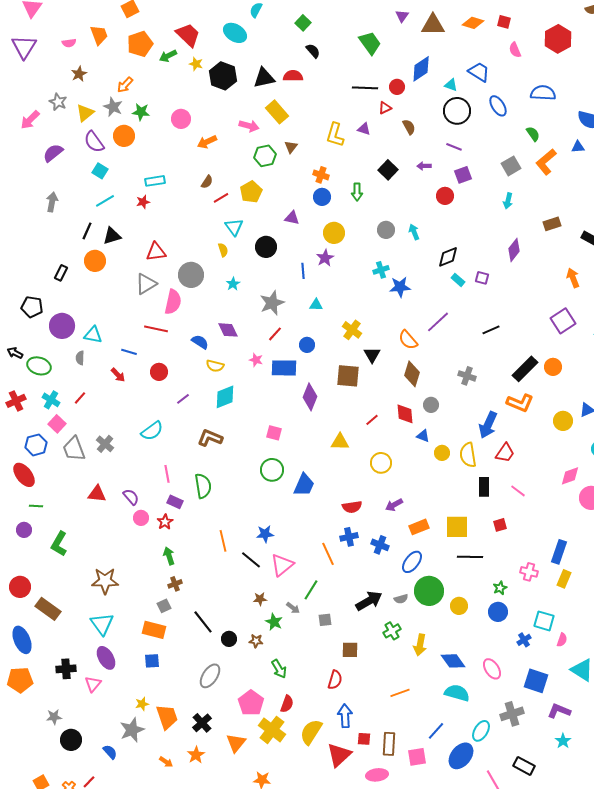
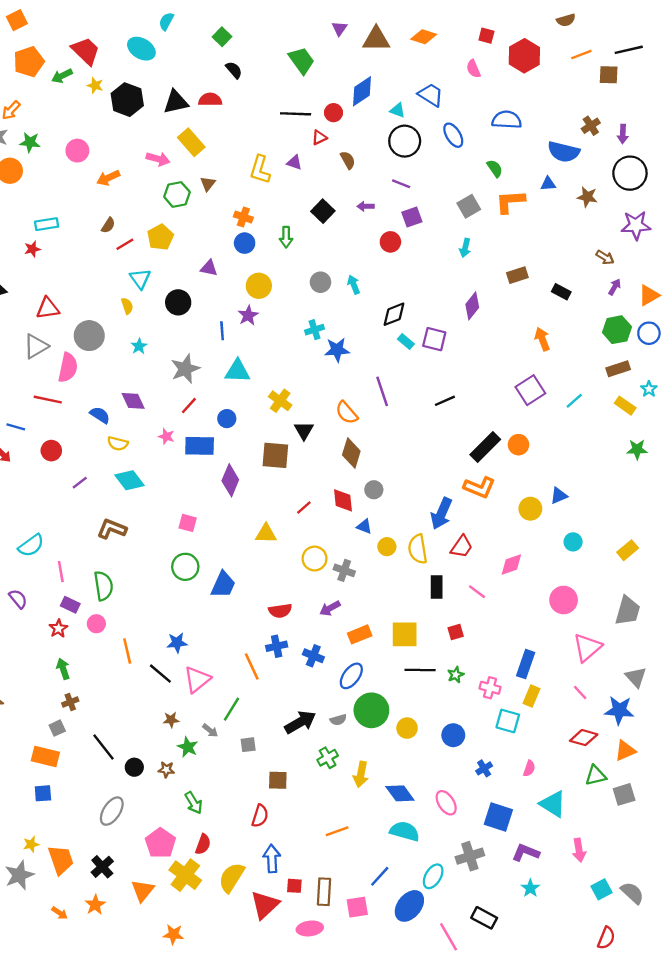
red square: (504, 22) -> (486, 36), moved
orange L-shape: (546, 162) -> (510, 202), turned 36
purple square: (482, 278) -> (434, 339), size x1.5
cyan triangle: (316, 305) -> (237, 371), size x1.6
purple line: (438, 322) -> (382, 391), turned -65
gray cross: (467, 376) -> (344, 570), moved
cyan diamond: (225, 397) -> (130, 480), turned 75
cyan semicircle: (152, 431) -> (31, 545), moved
pink diamond: (570, 476) -> (511, 564), moved
pink circle: (141, 518) -> (96, 624), moved
green star: (500, 588) -> (456, 675), moved
cyan square: (544, 621) -> (508, 721), moved

